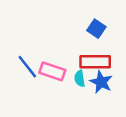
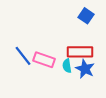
blue square: (96, 29) -> (86, 16), moved

